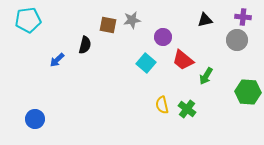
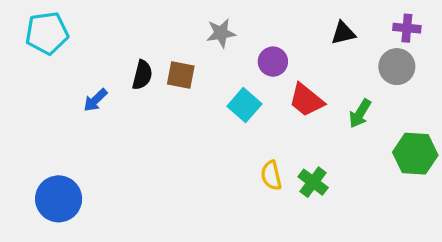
brown square: (108, 25) -> (181, 75), moved
green arrow: (206, 76) -> (360, 113), moved
blue circle: (35, 119) -> (59, 199), size x1.4

